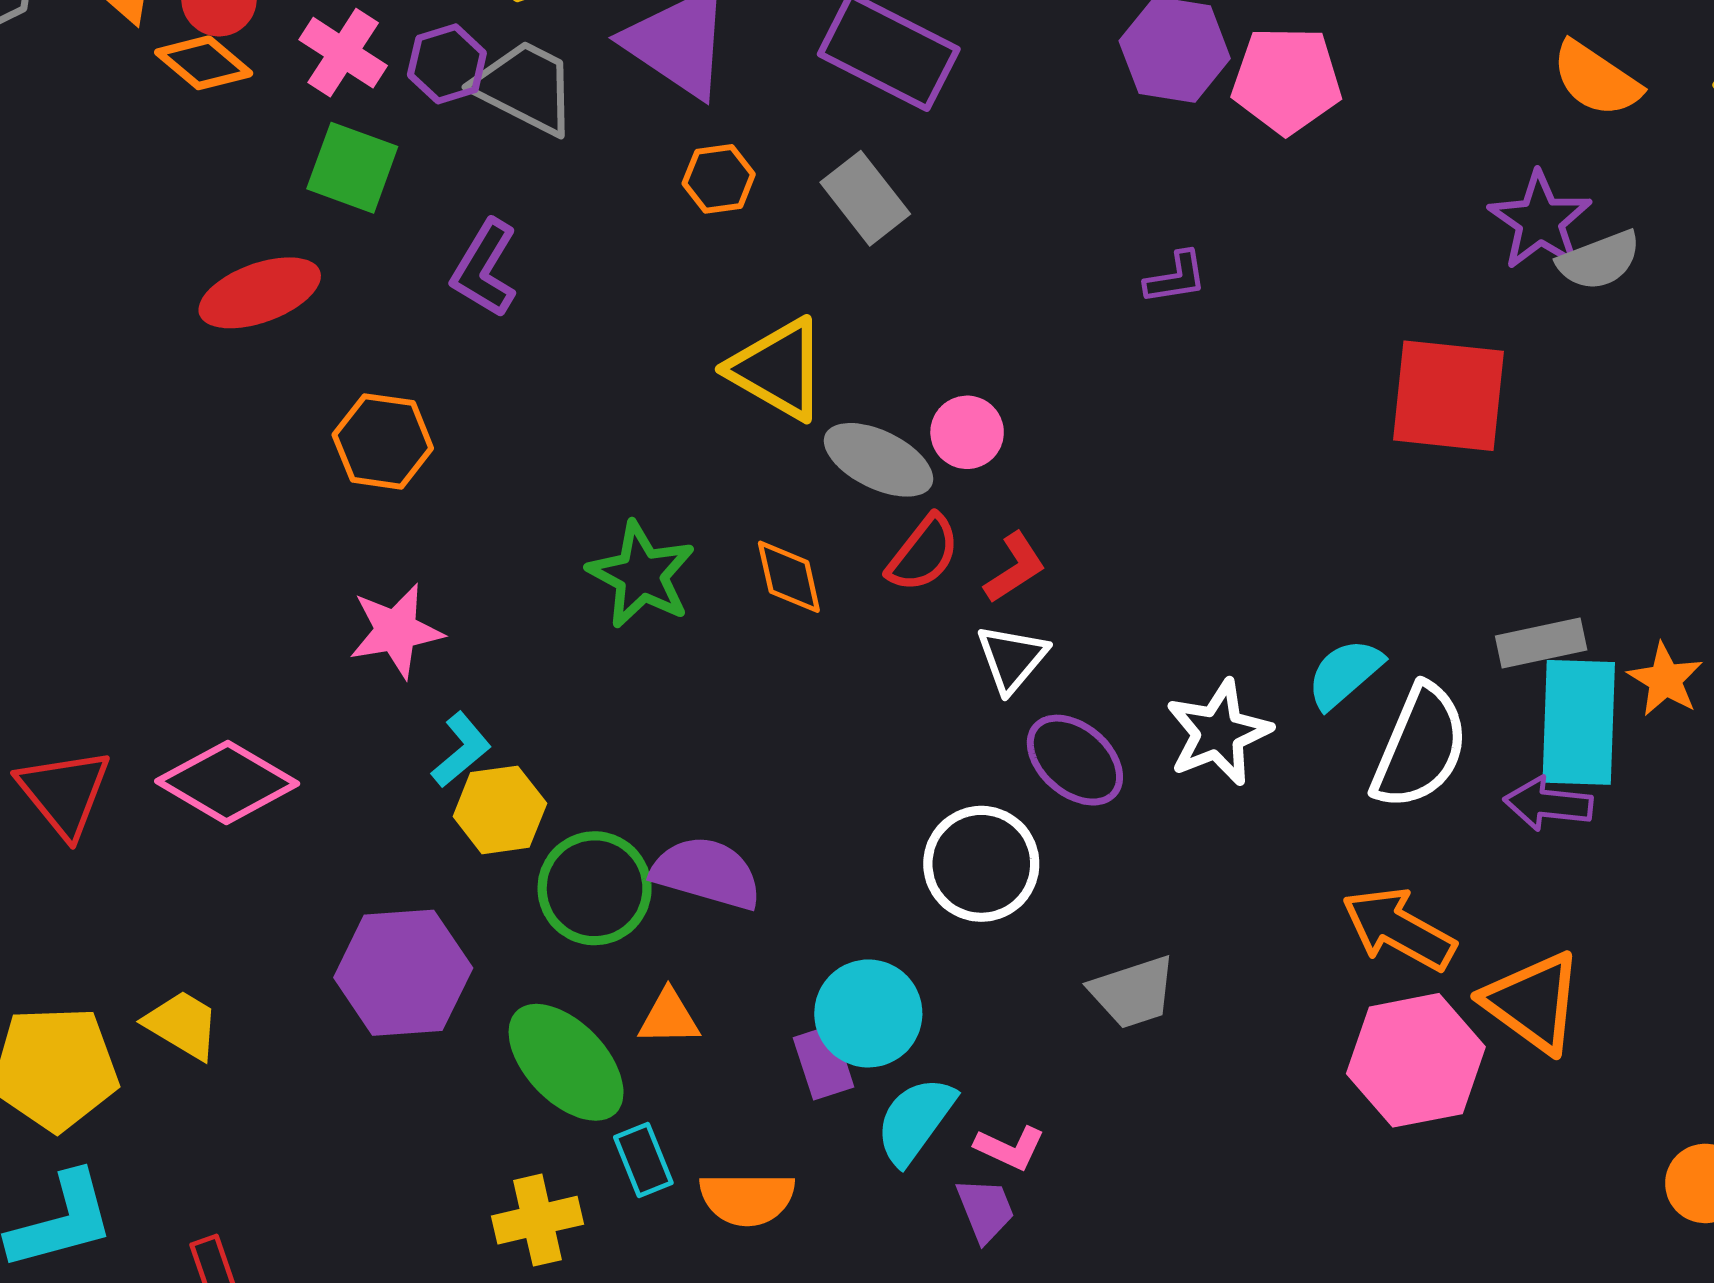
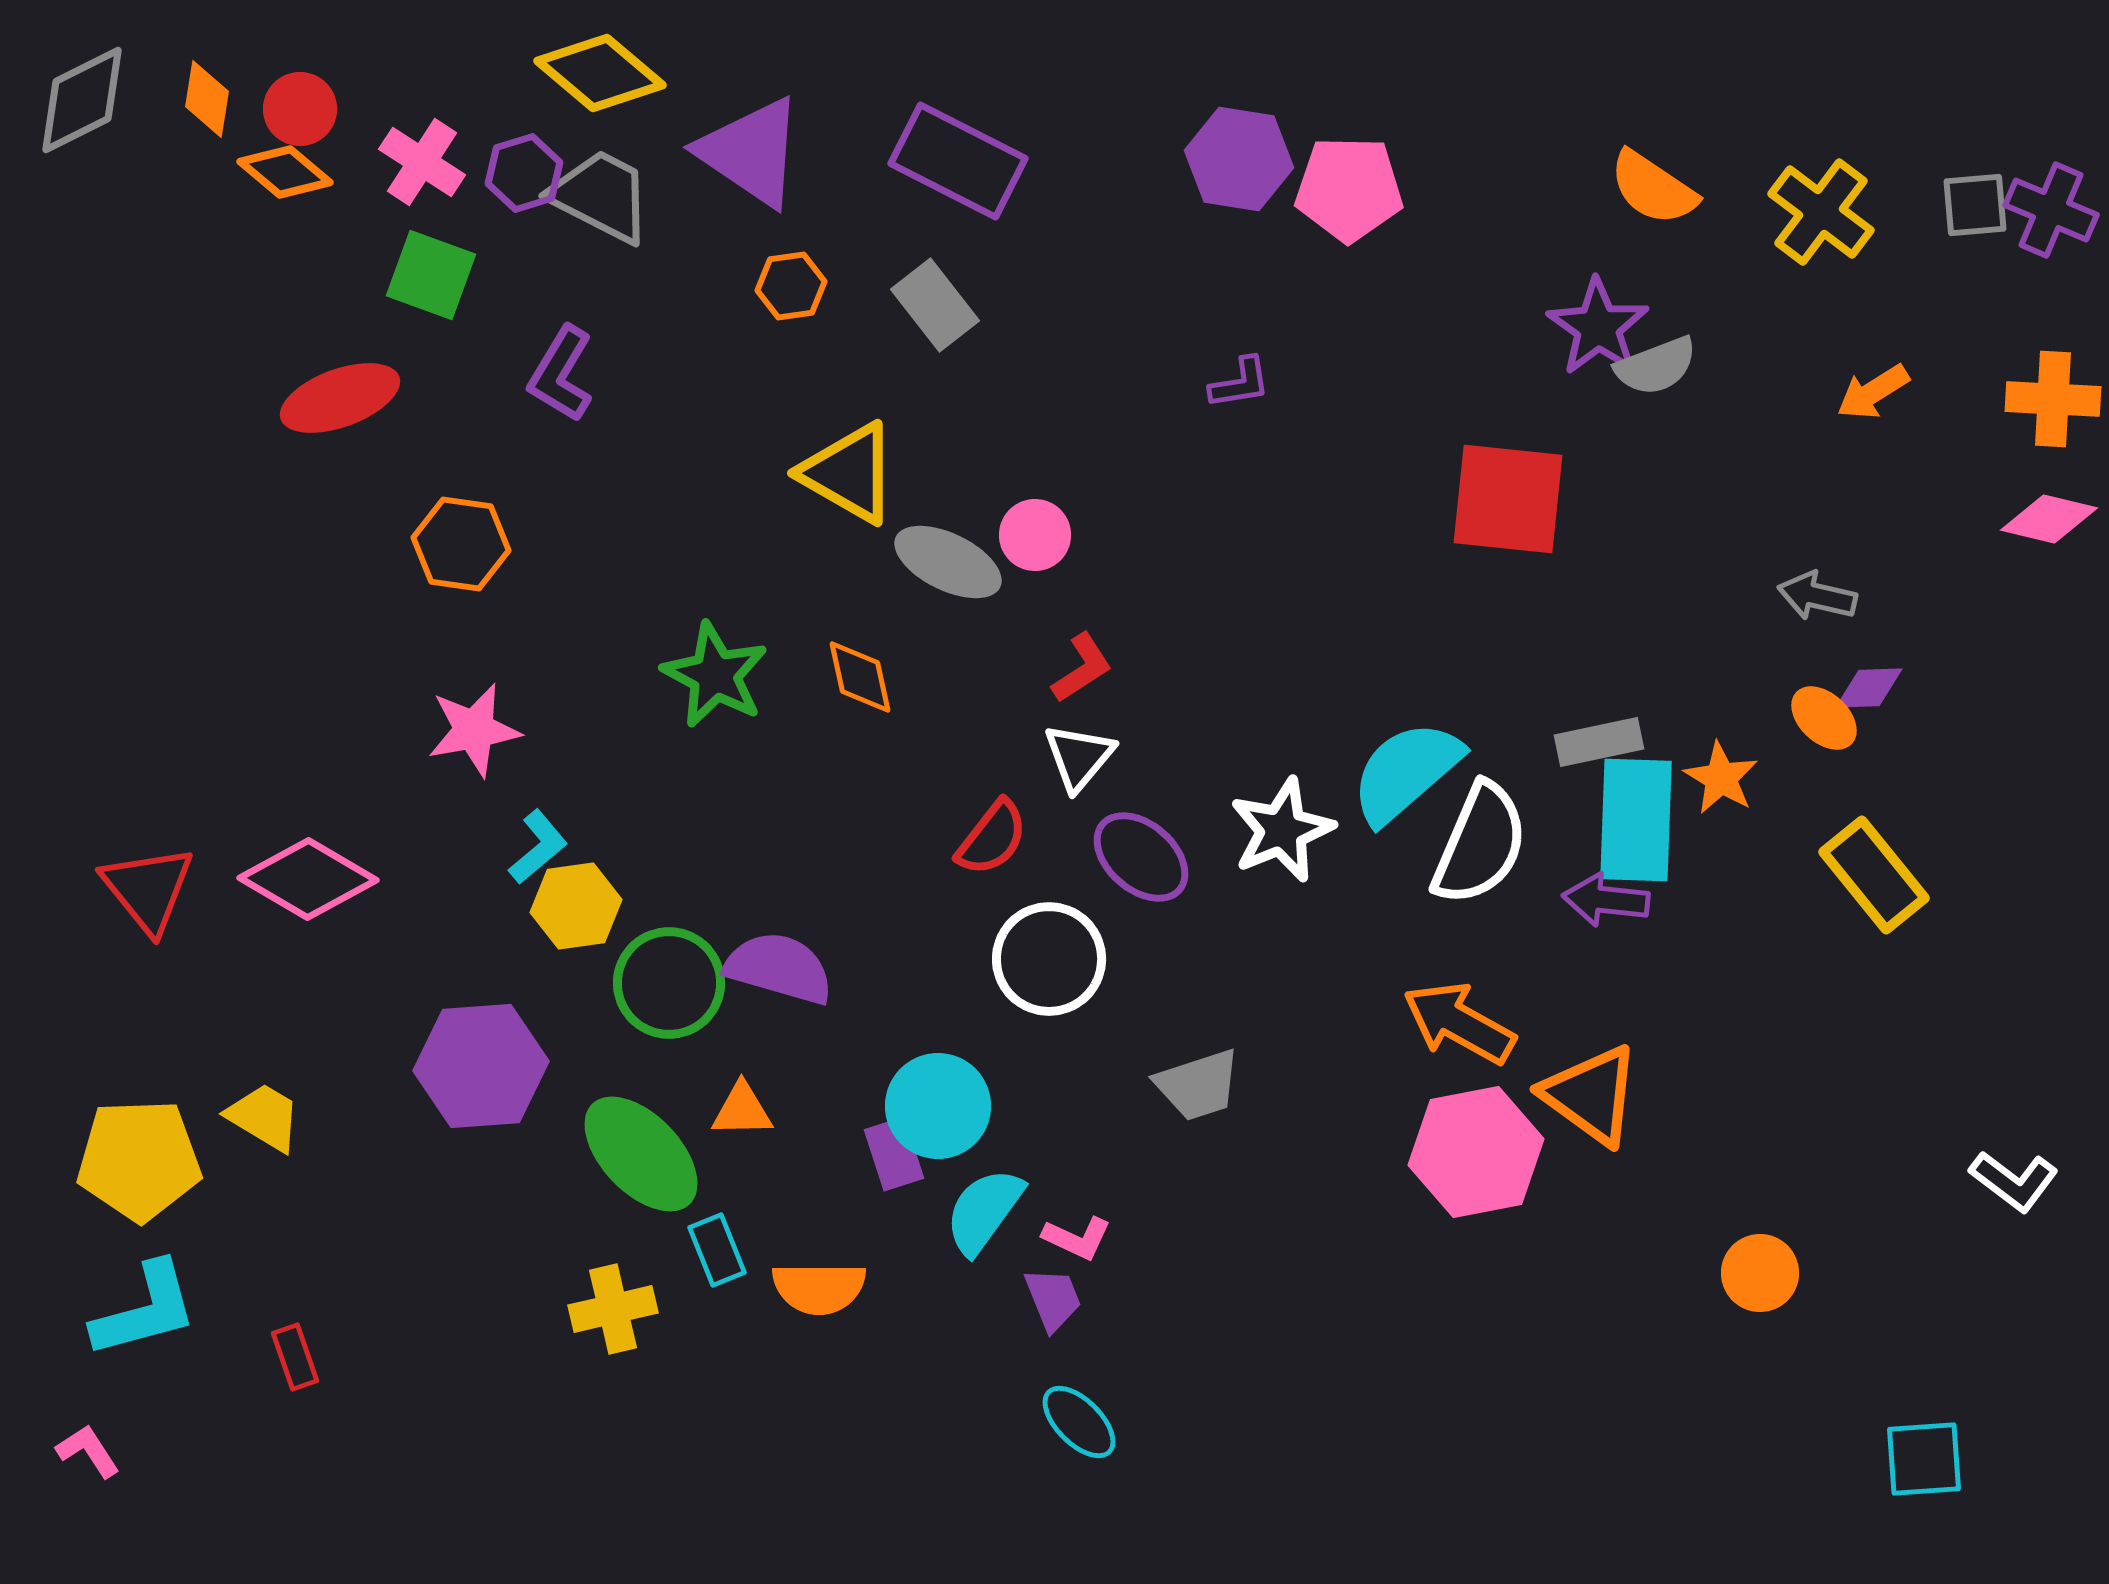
red semicircle: (923, 553) -> (992, 838), moved
cyan semicircle: (1345, 674) -> (1406, 772), size x1.5

